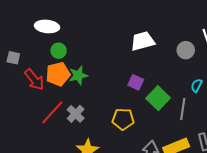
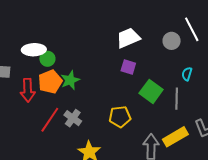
white ellipse: (47, 26) -> (34, 50), moved
red arrow: (34, 80) -> (28, 90), turned 45
purple square: (136, 82) -> (128, 67), moved

